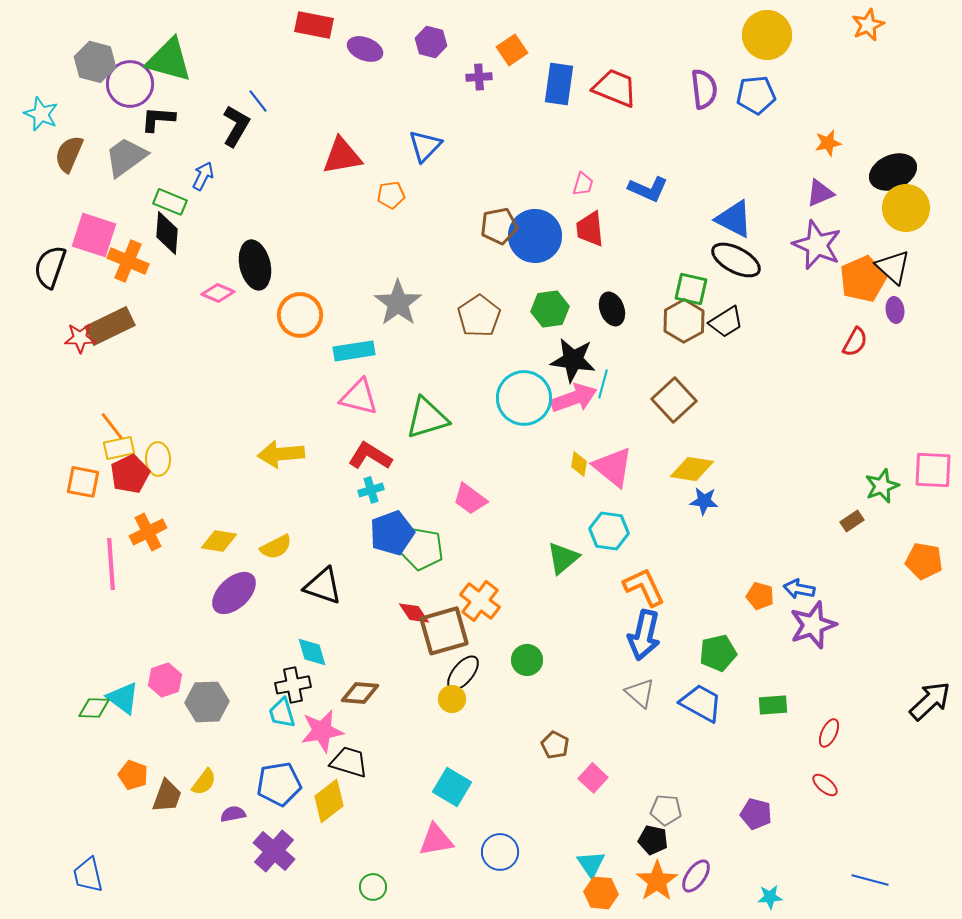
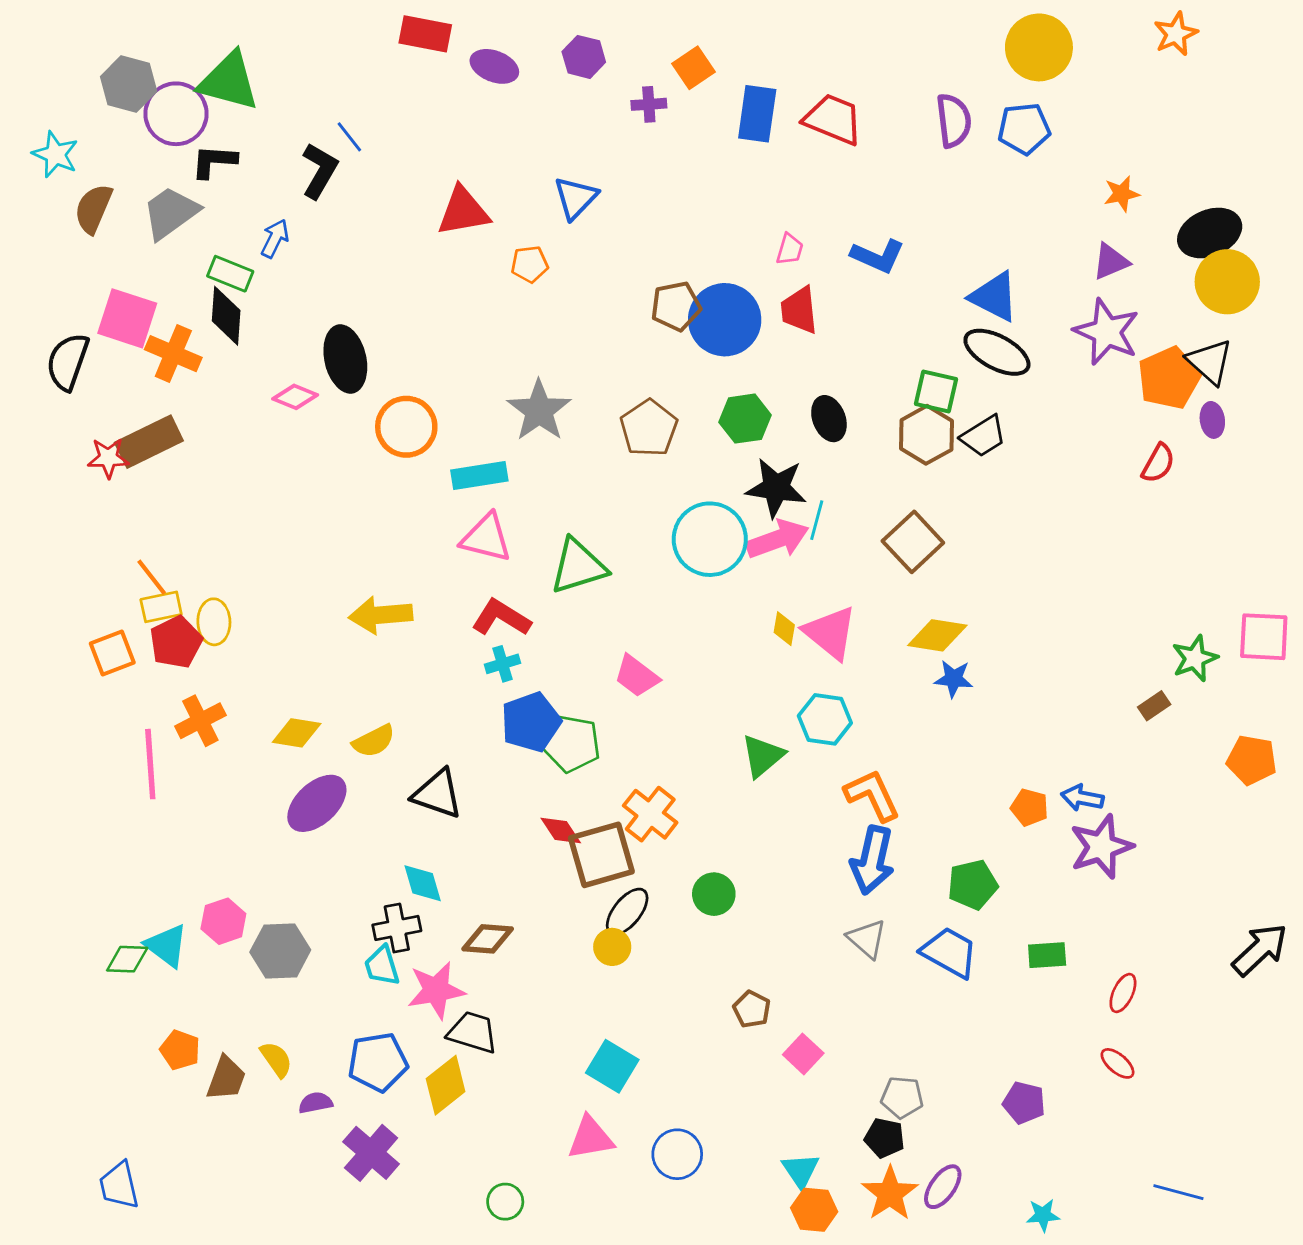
orange square: (83, 482) -> (112, 653), turned -32
yellow semicircle: (204, 782) -> (276, 1059), turned -72

